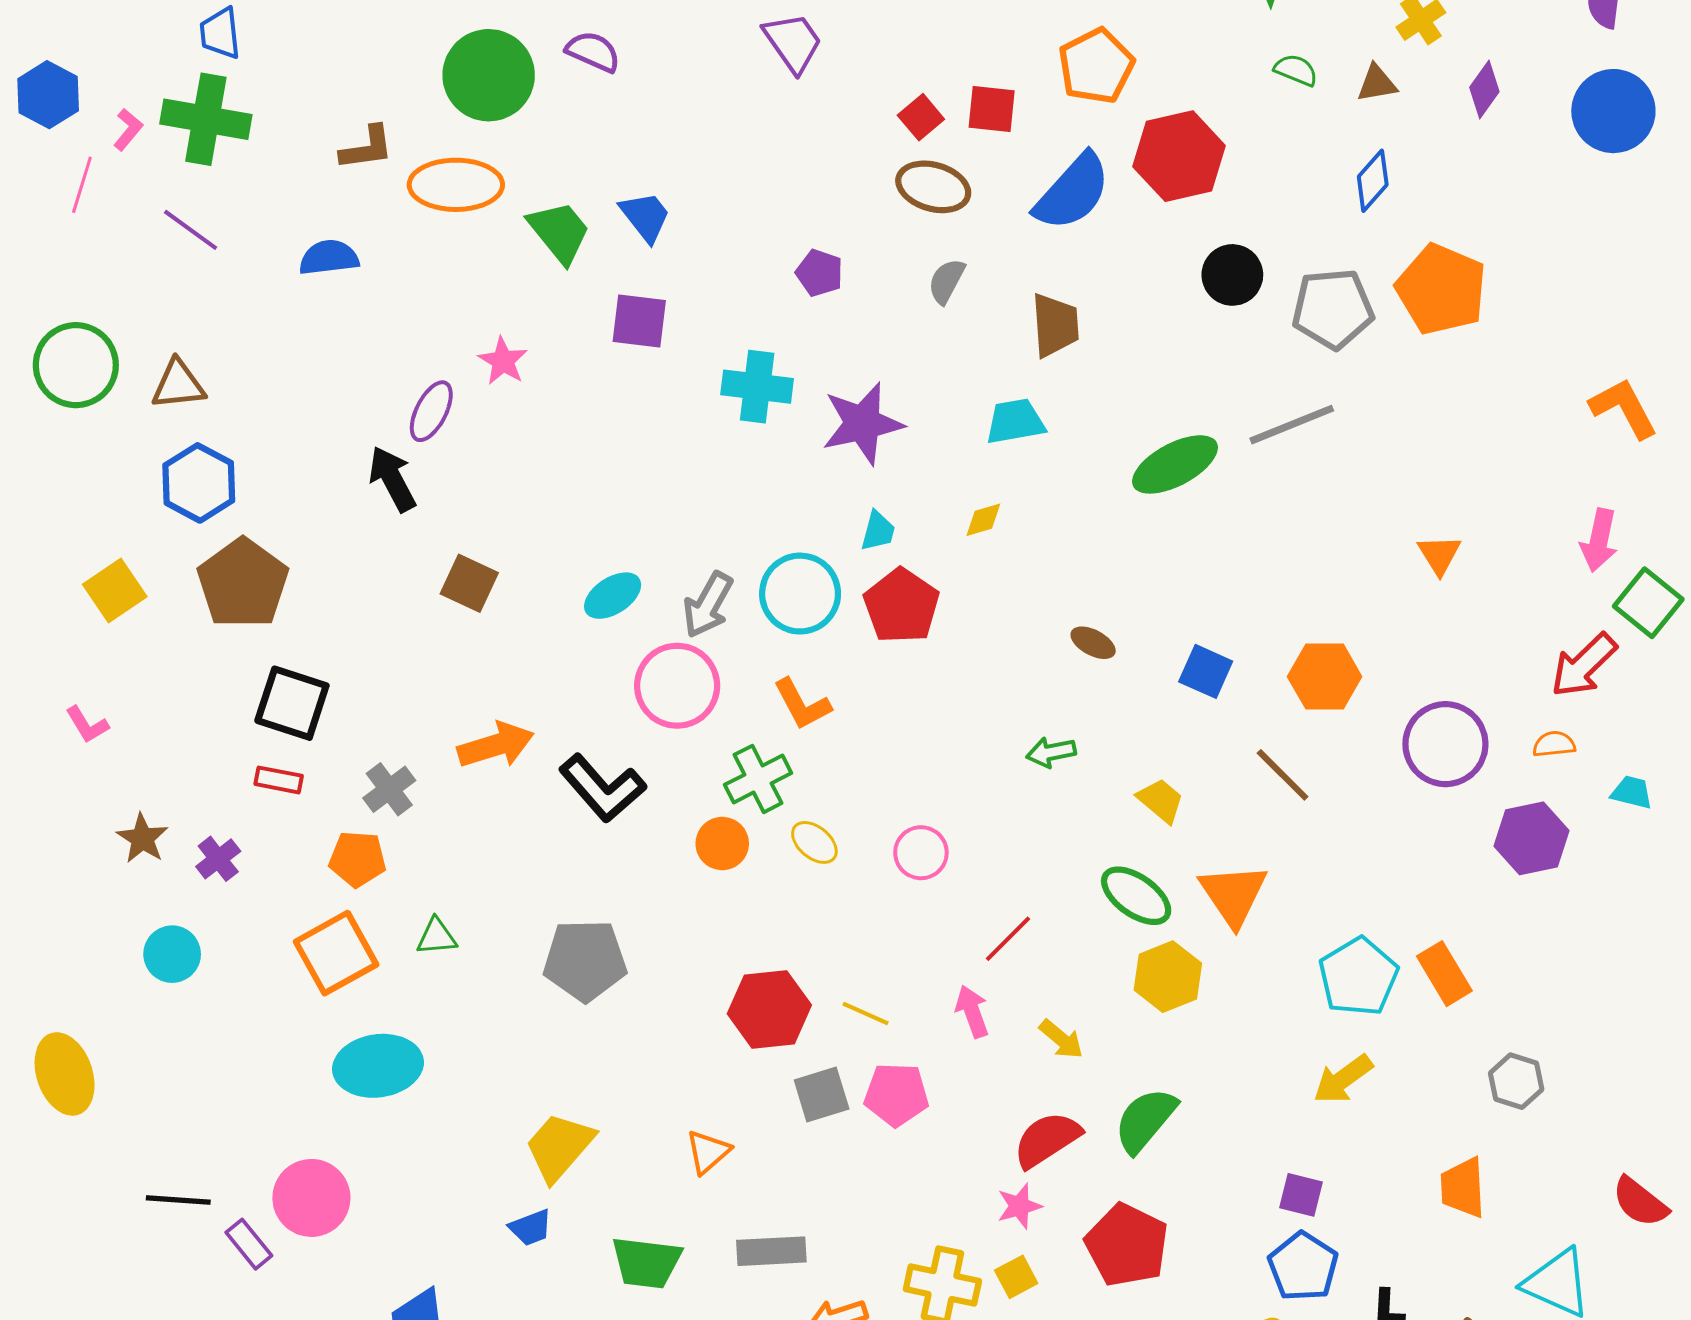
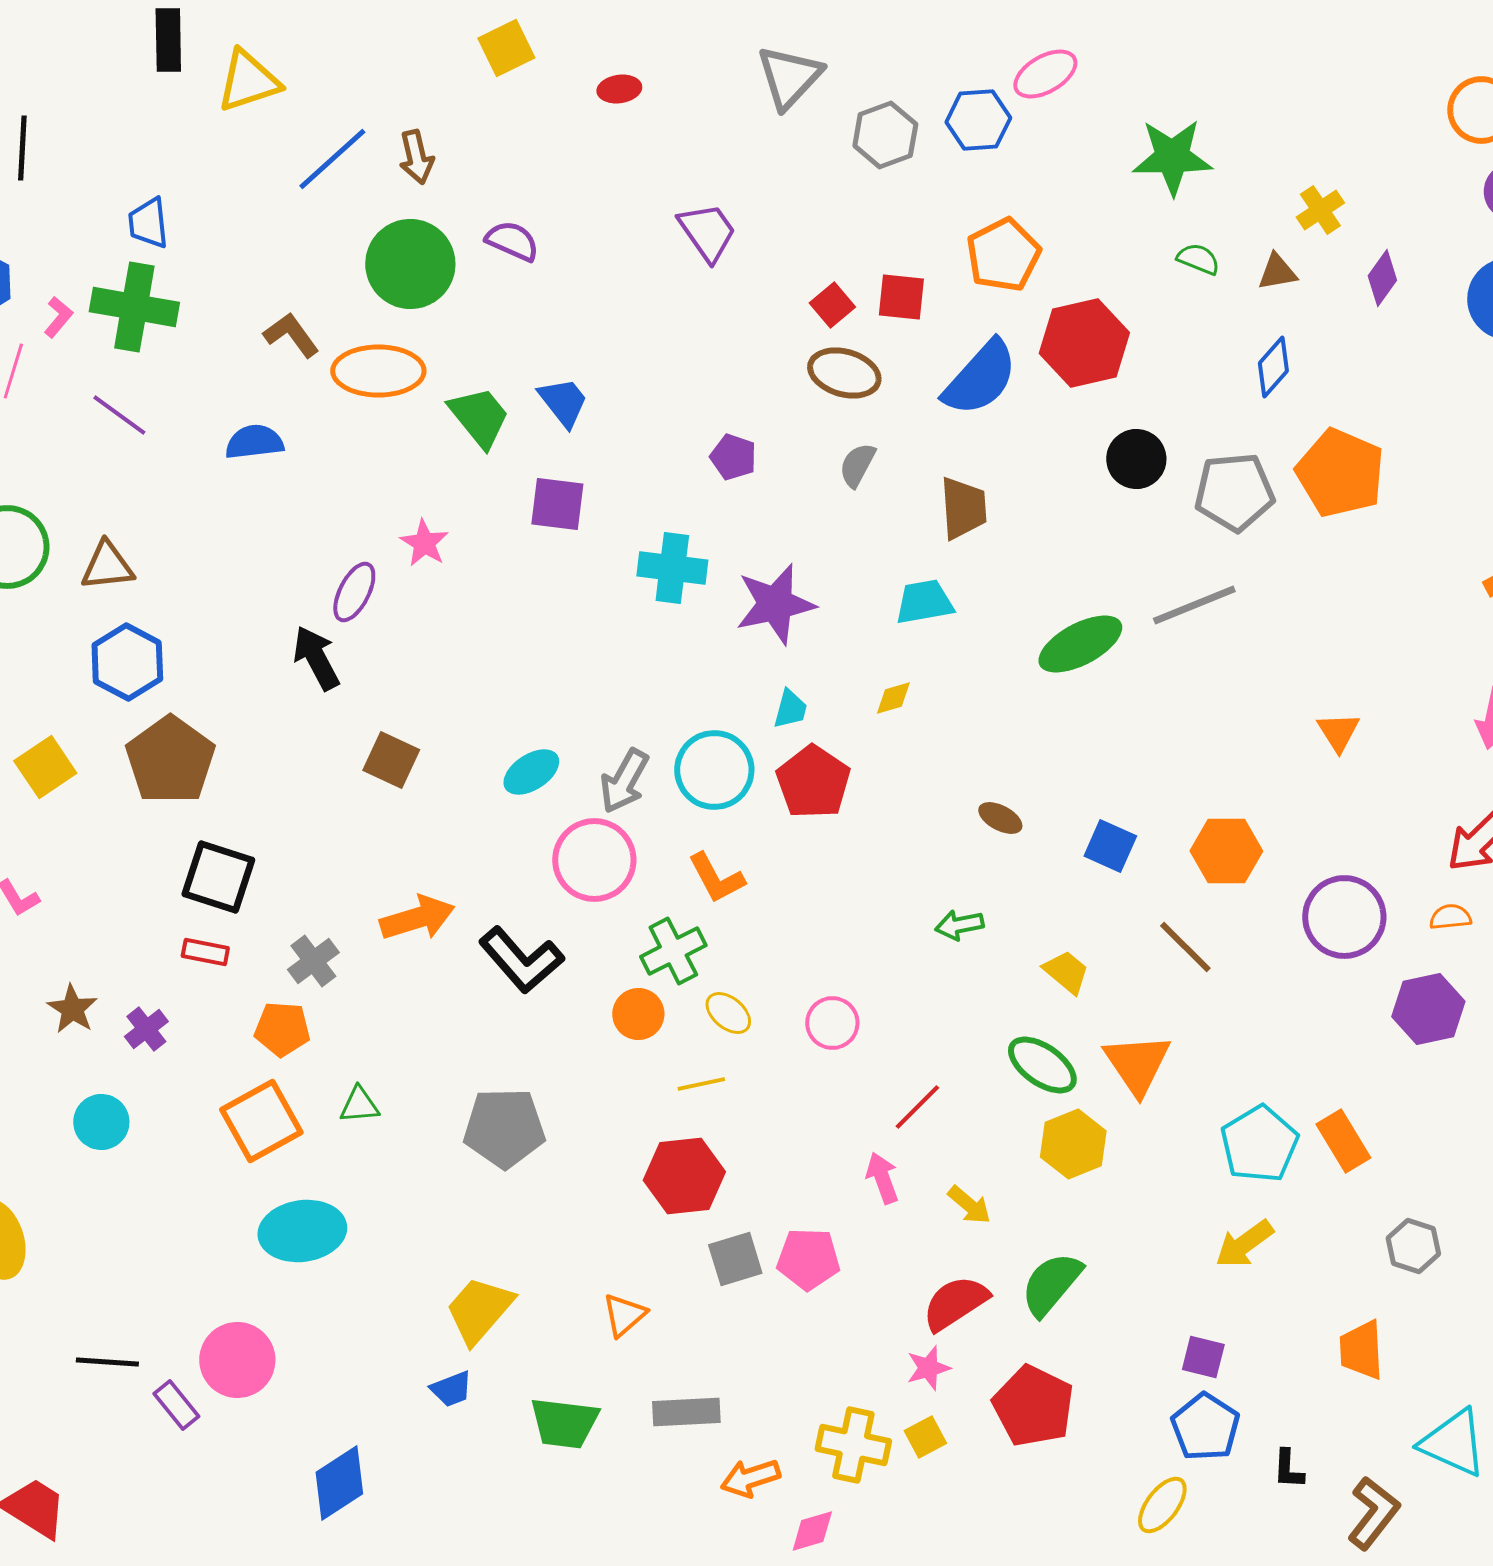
brown L-shape: (367, 148) -> (291, 335), turned -118
yellow line: (866, 1014) -> (701, 1084), moved, turned -36

